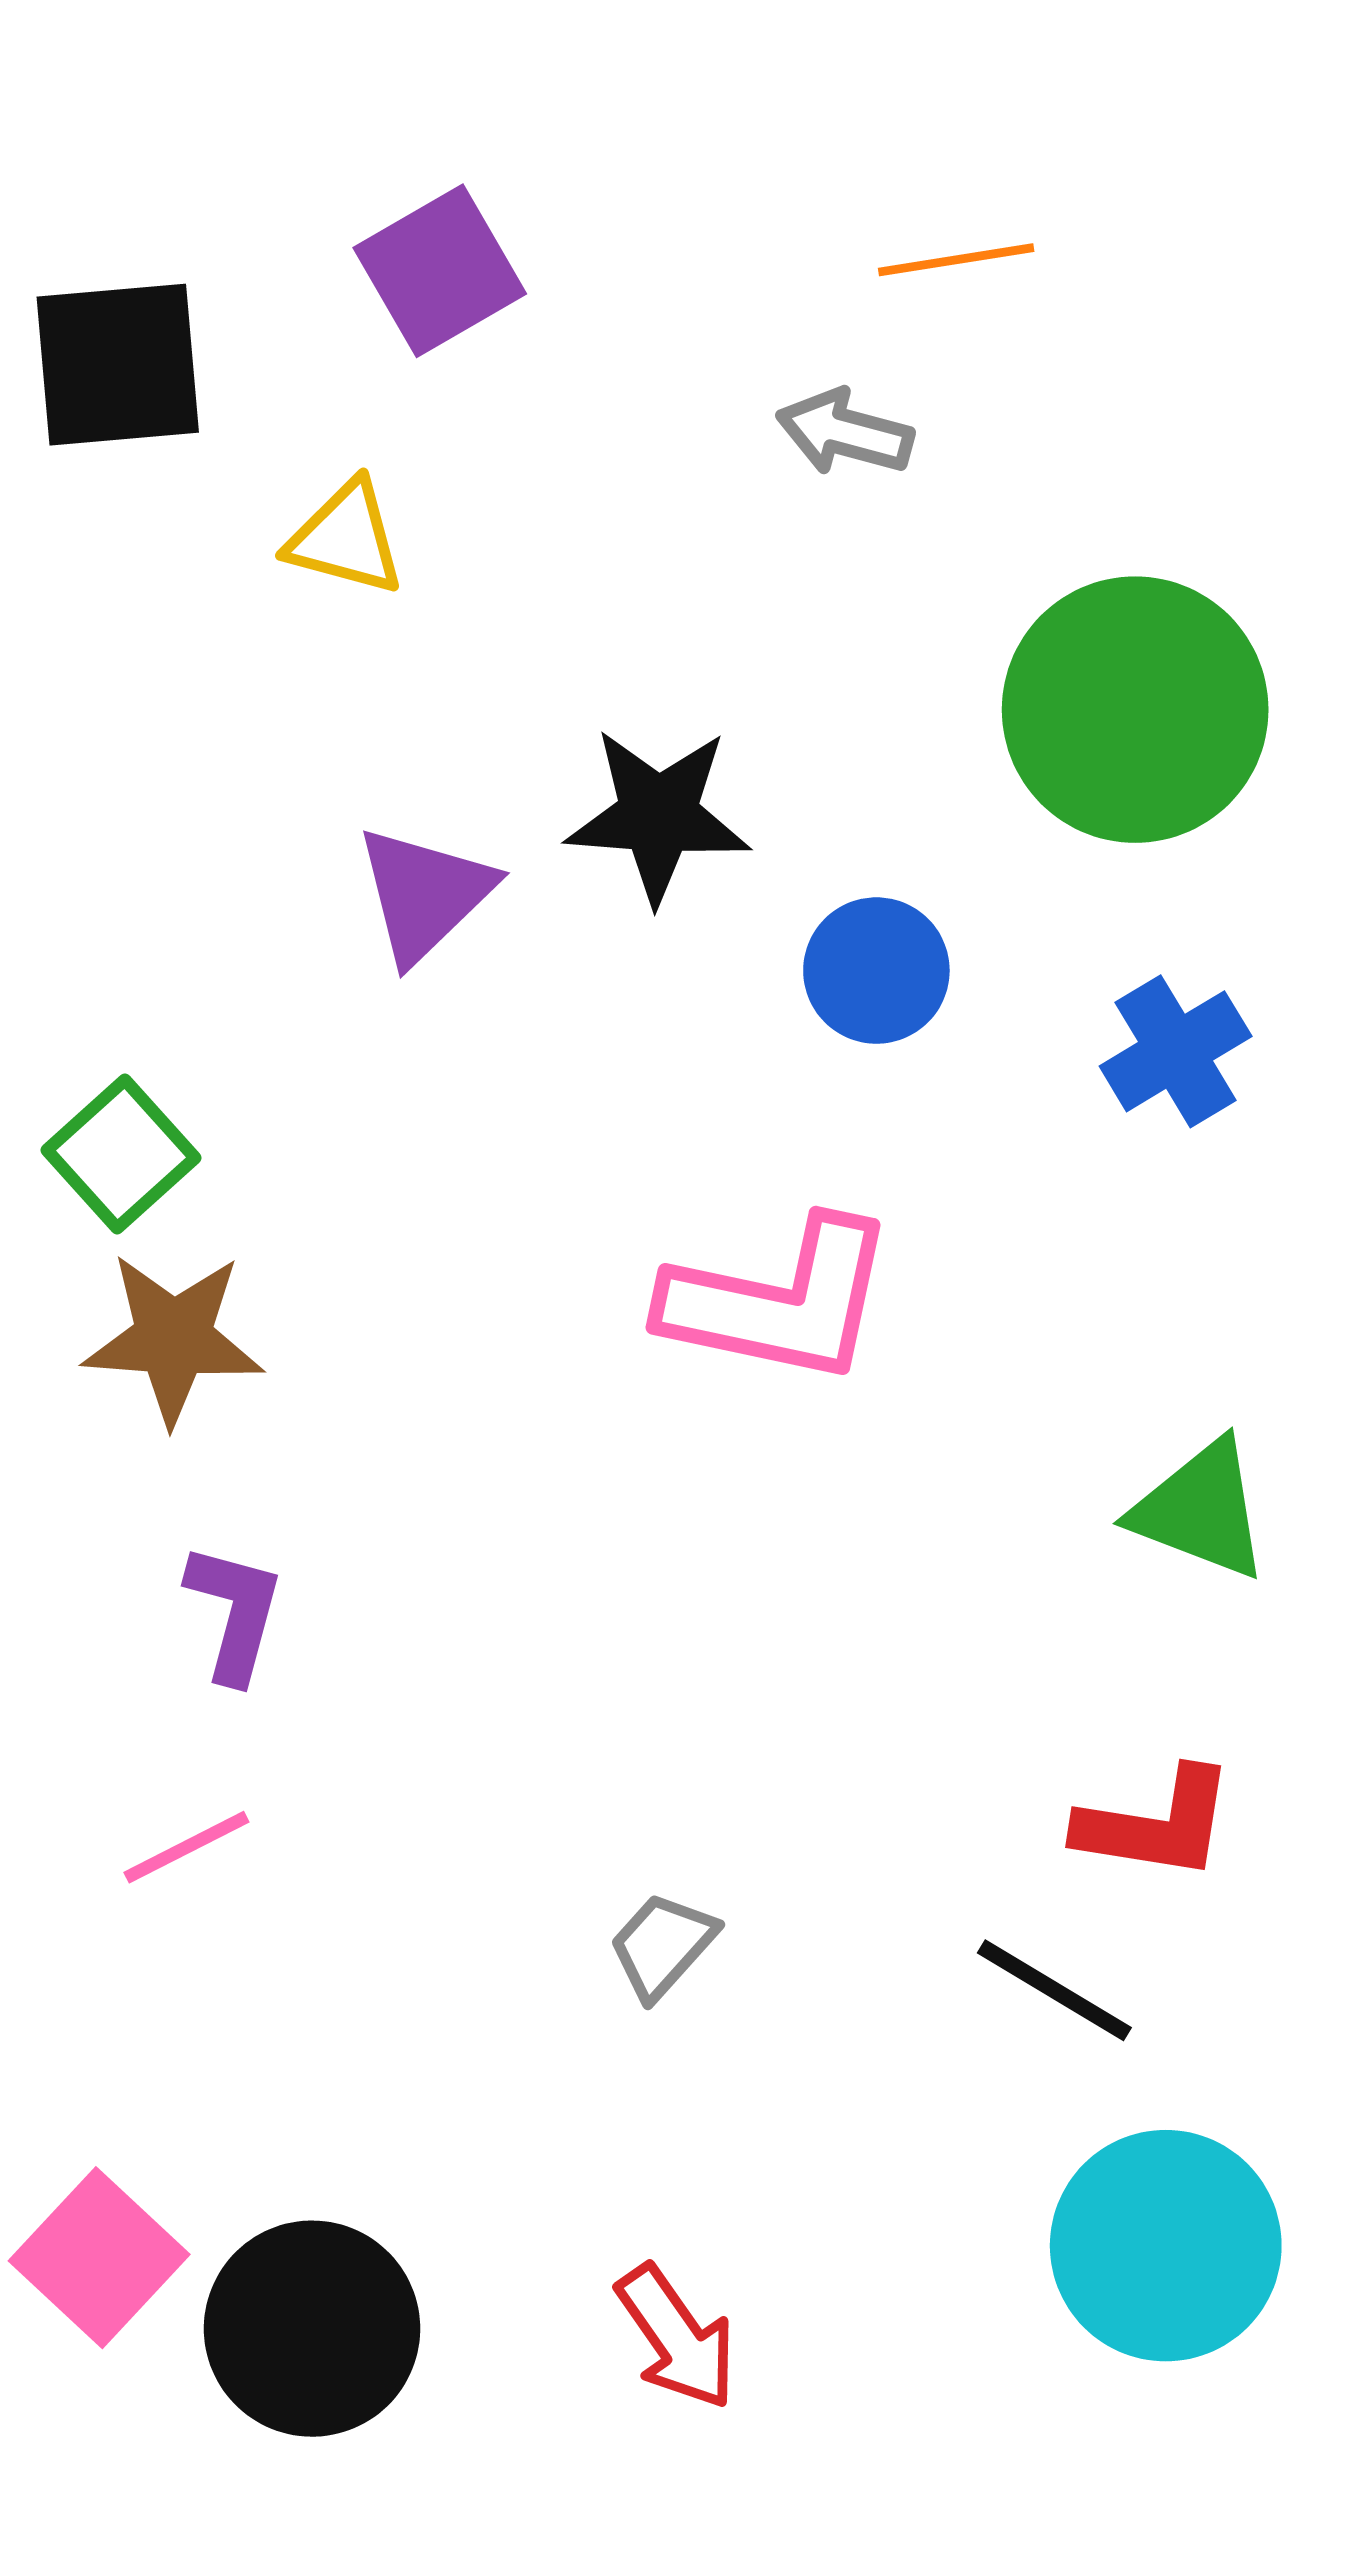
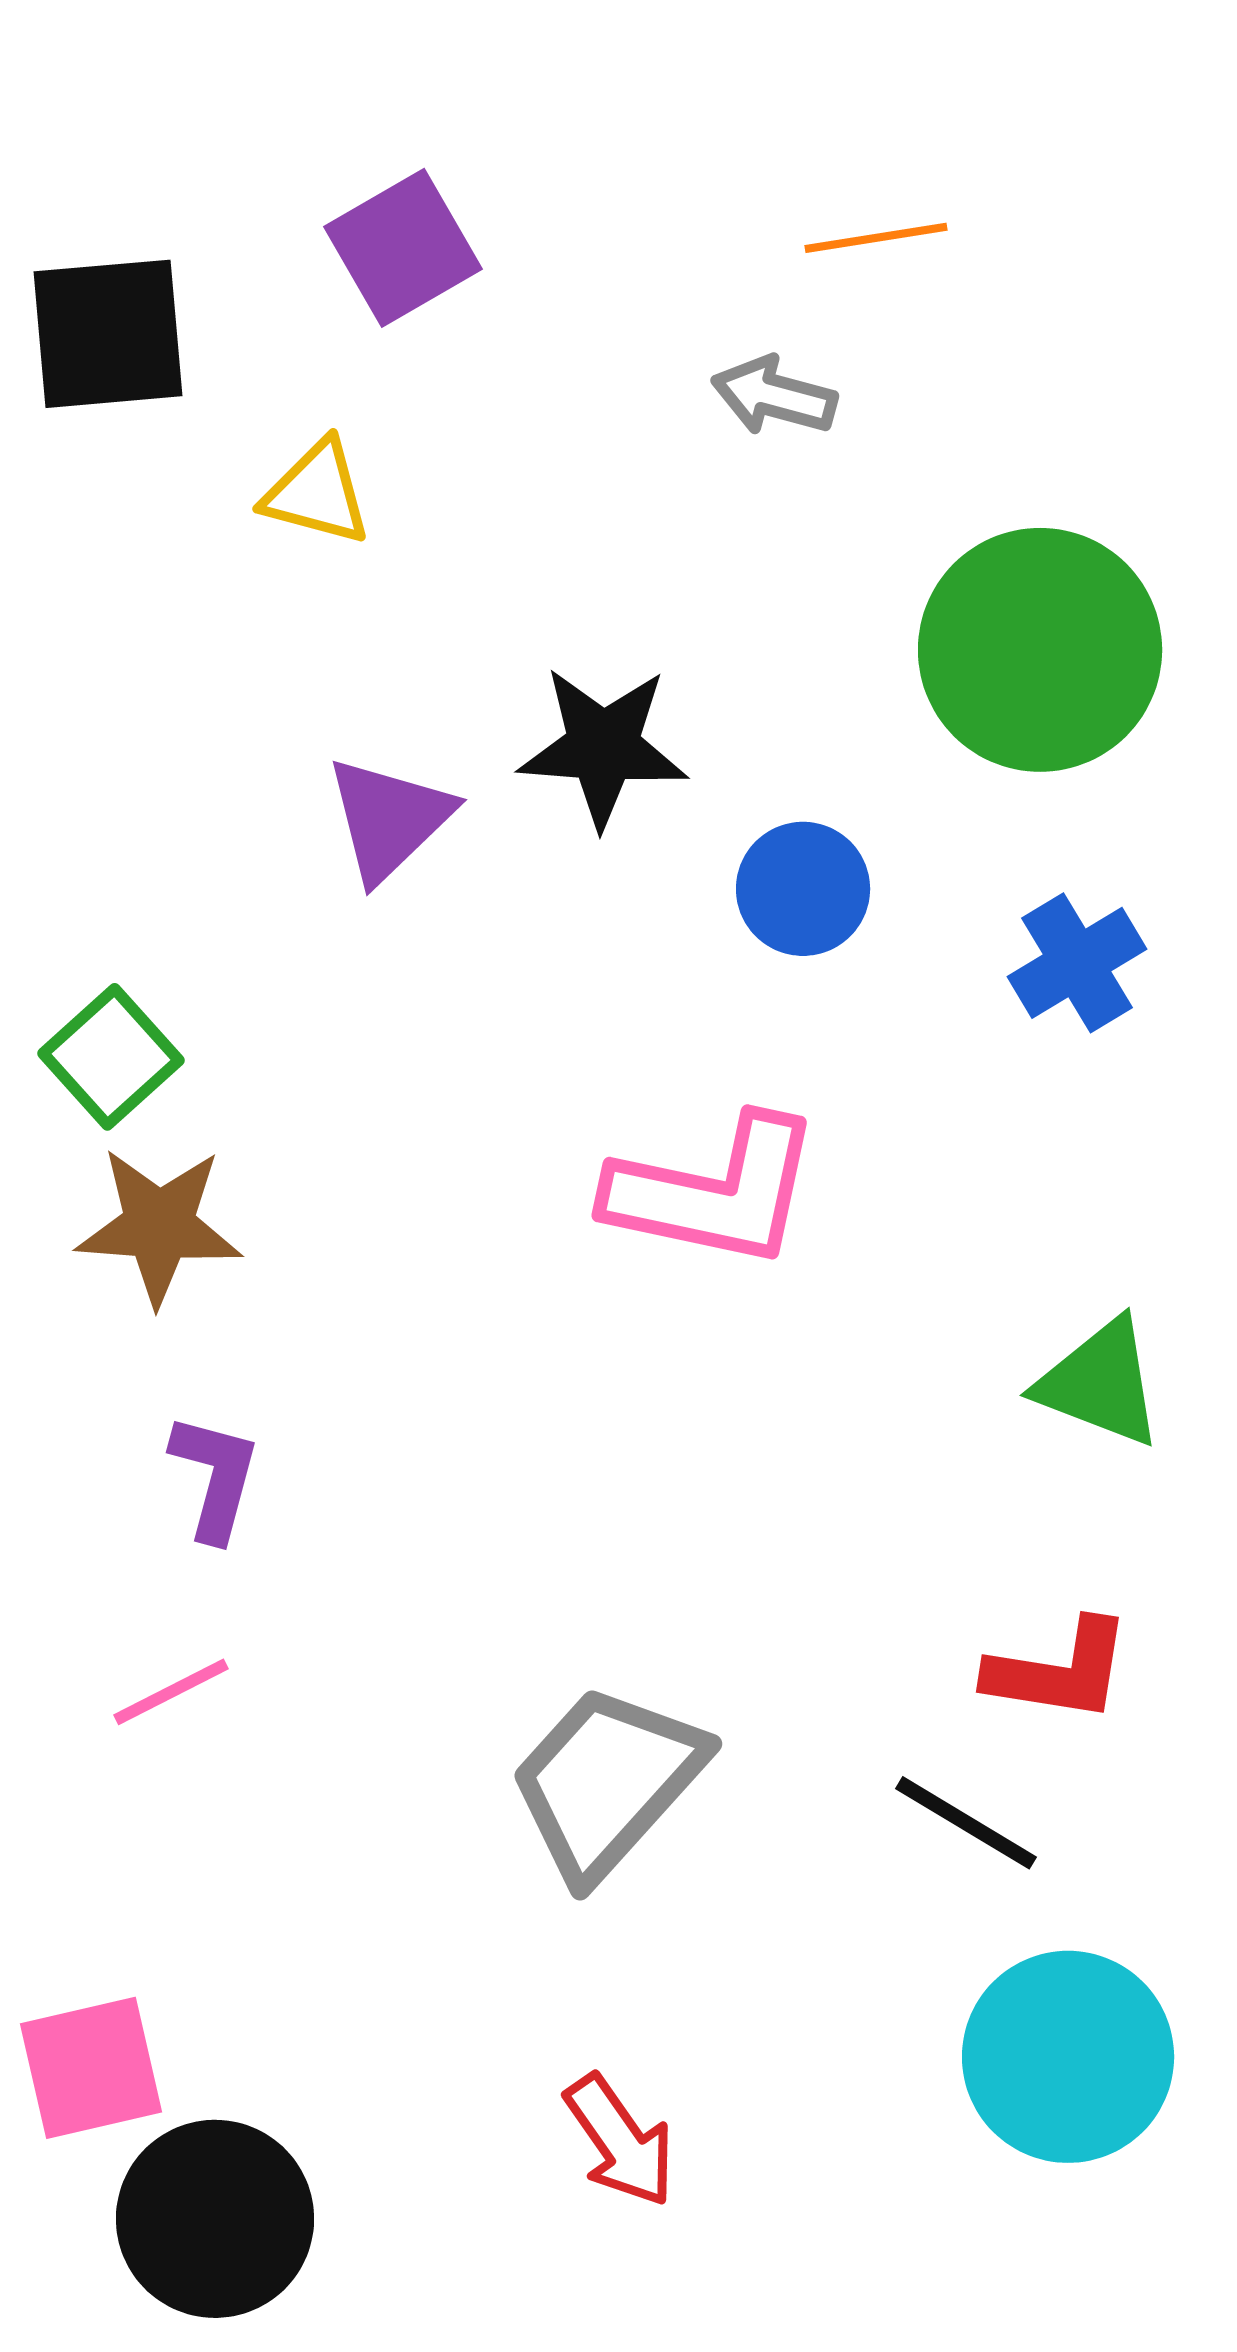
gray trapezoid: (662, 1945) -> (607, 1782), size x2.0
pink square: (99, 2258) -> (91, 2068), turned 34
black circle: (312, 2329) -> (215, 2219), moved

